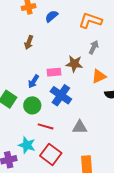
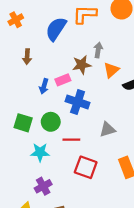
blue semicircle: (52, 16) -> (56, 29), moved, size x1.6
gray arrow: (94, 47) -> (98, 50), moved
blue arrow: (34, 81) -> (44, 86), moved
cyan star: (27, 145) -> (40, 152), moved

